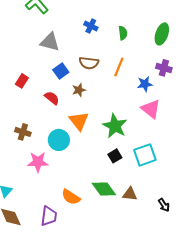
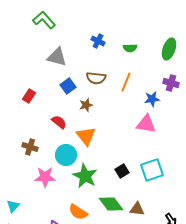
green semicircle: (123, 33) -> (130, 48), turned 96
red semicircle: (52, 98) -> (59, 122), moved
pink triangle: (151, 109) -> (146, 124), moved, turned -30
green star: (115, 126) -> (85, 176), moved

